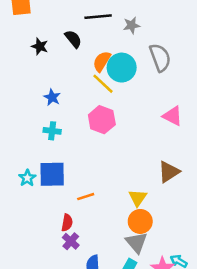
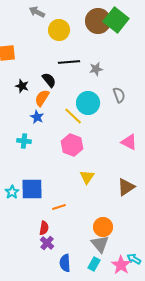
gray semicircle: (160, 58) -> (119, 95), size x0.7
orange semicircle: (102, 61) -> (42, 98), moved
blue star: (52, 97) -> (37, 117), moved
cyan cross: (52, 131) -> (24, 141), moved
yellow triangle: (138, 198) -> (87, 177), moved

